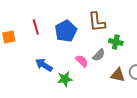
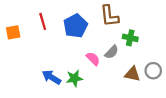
blue arrow: (44, 65) -> (51, 77), moved

